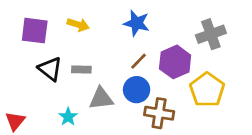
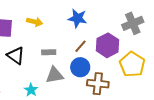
gray rectangle: (81, 69) -> (49, 52), moved

